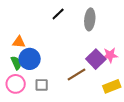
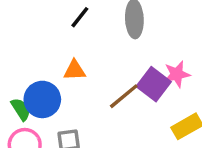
orange triangle: (19, 42) -> (75, 70), moved
brown line: (77, 75) -> (124, 96), moved

